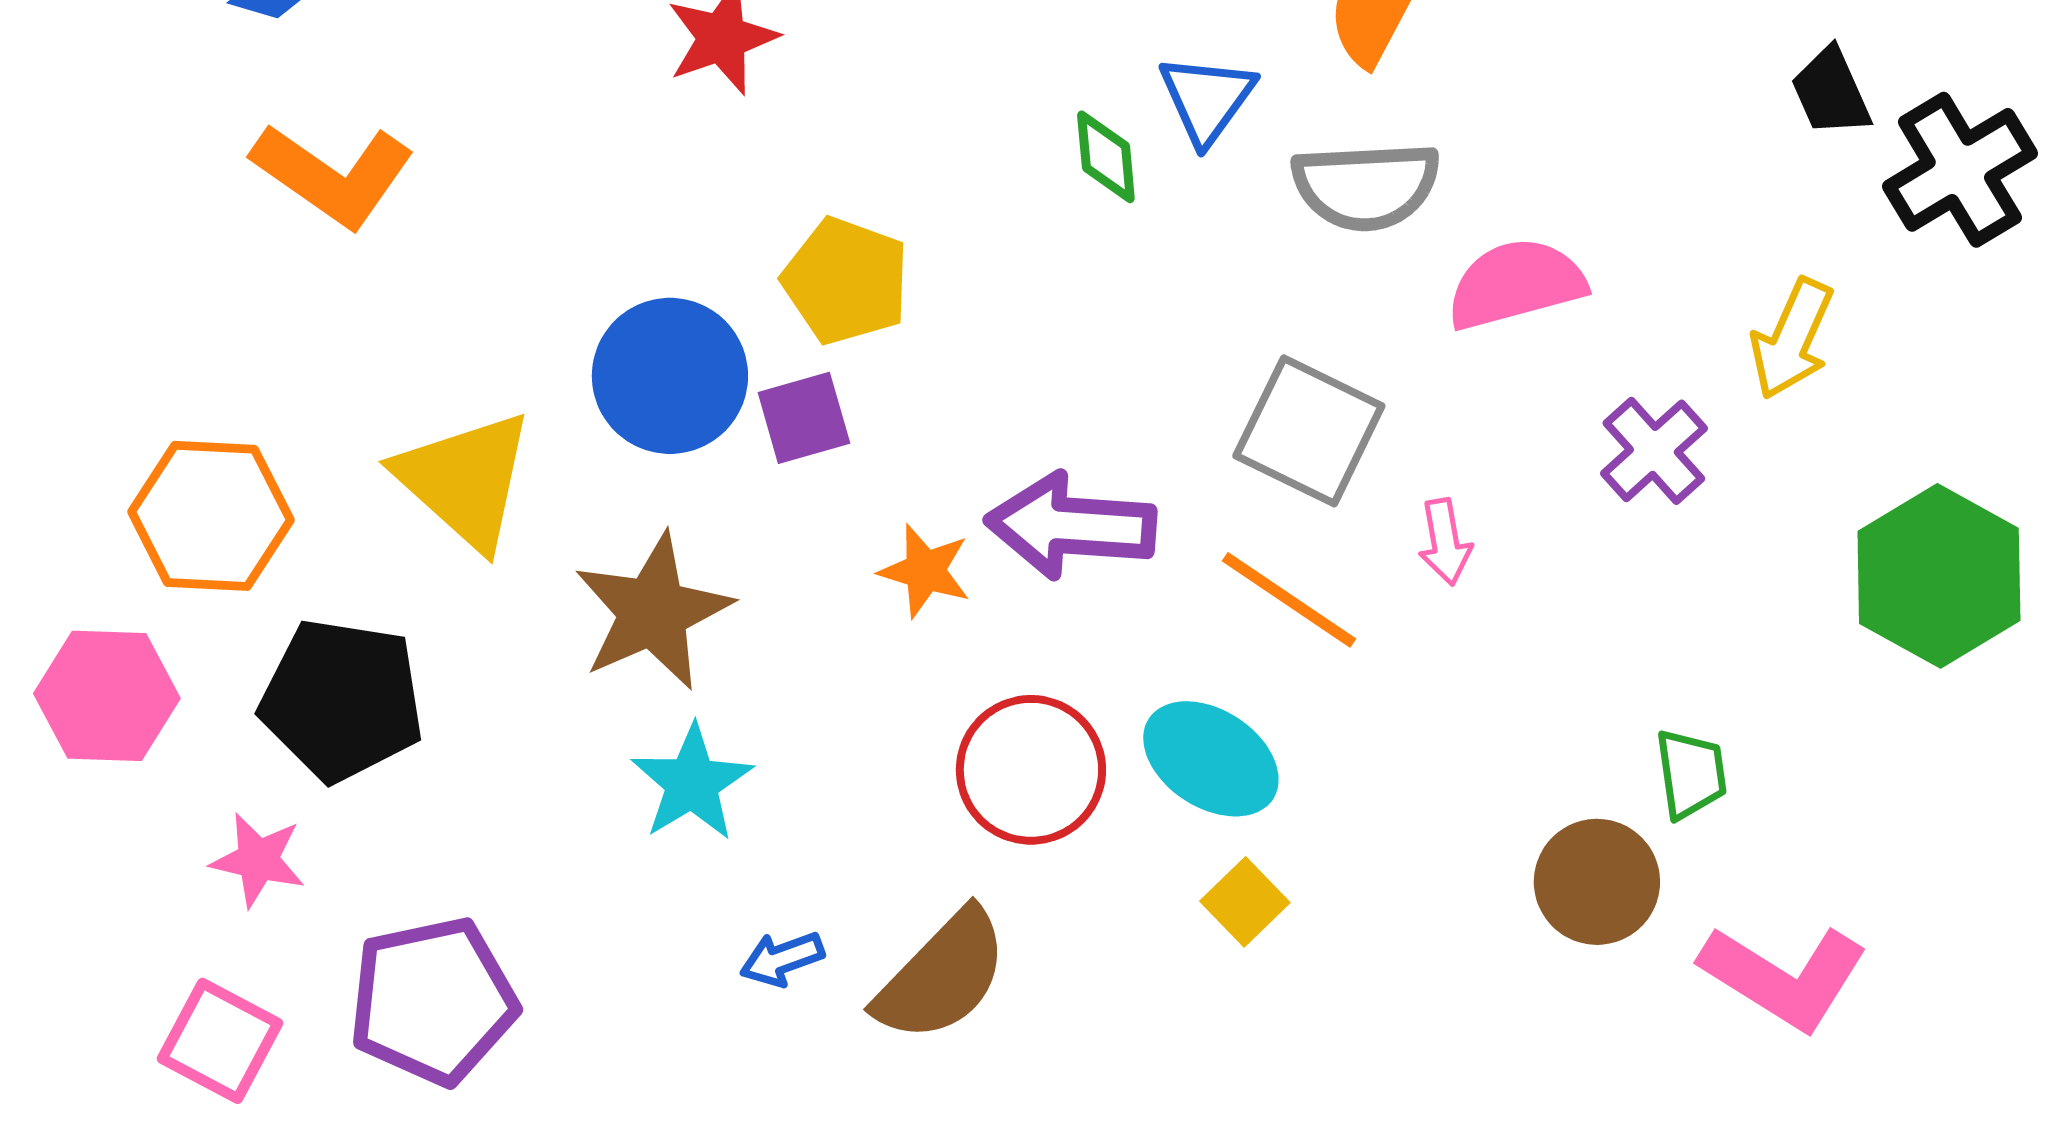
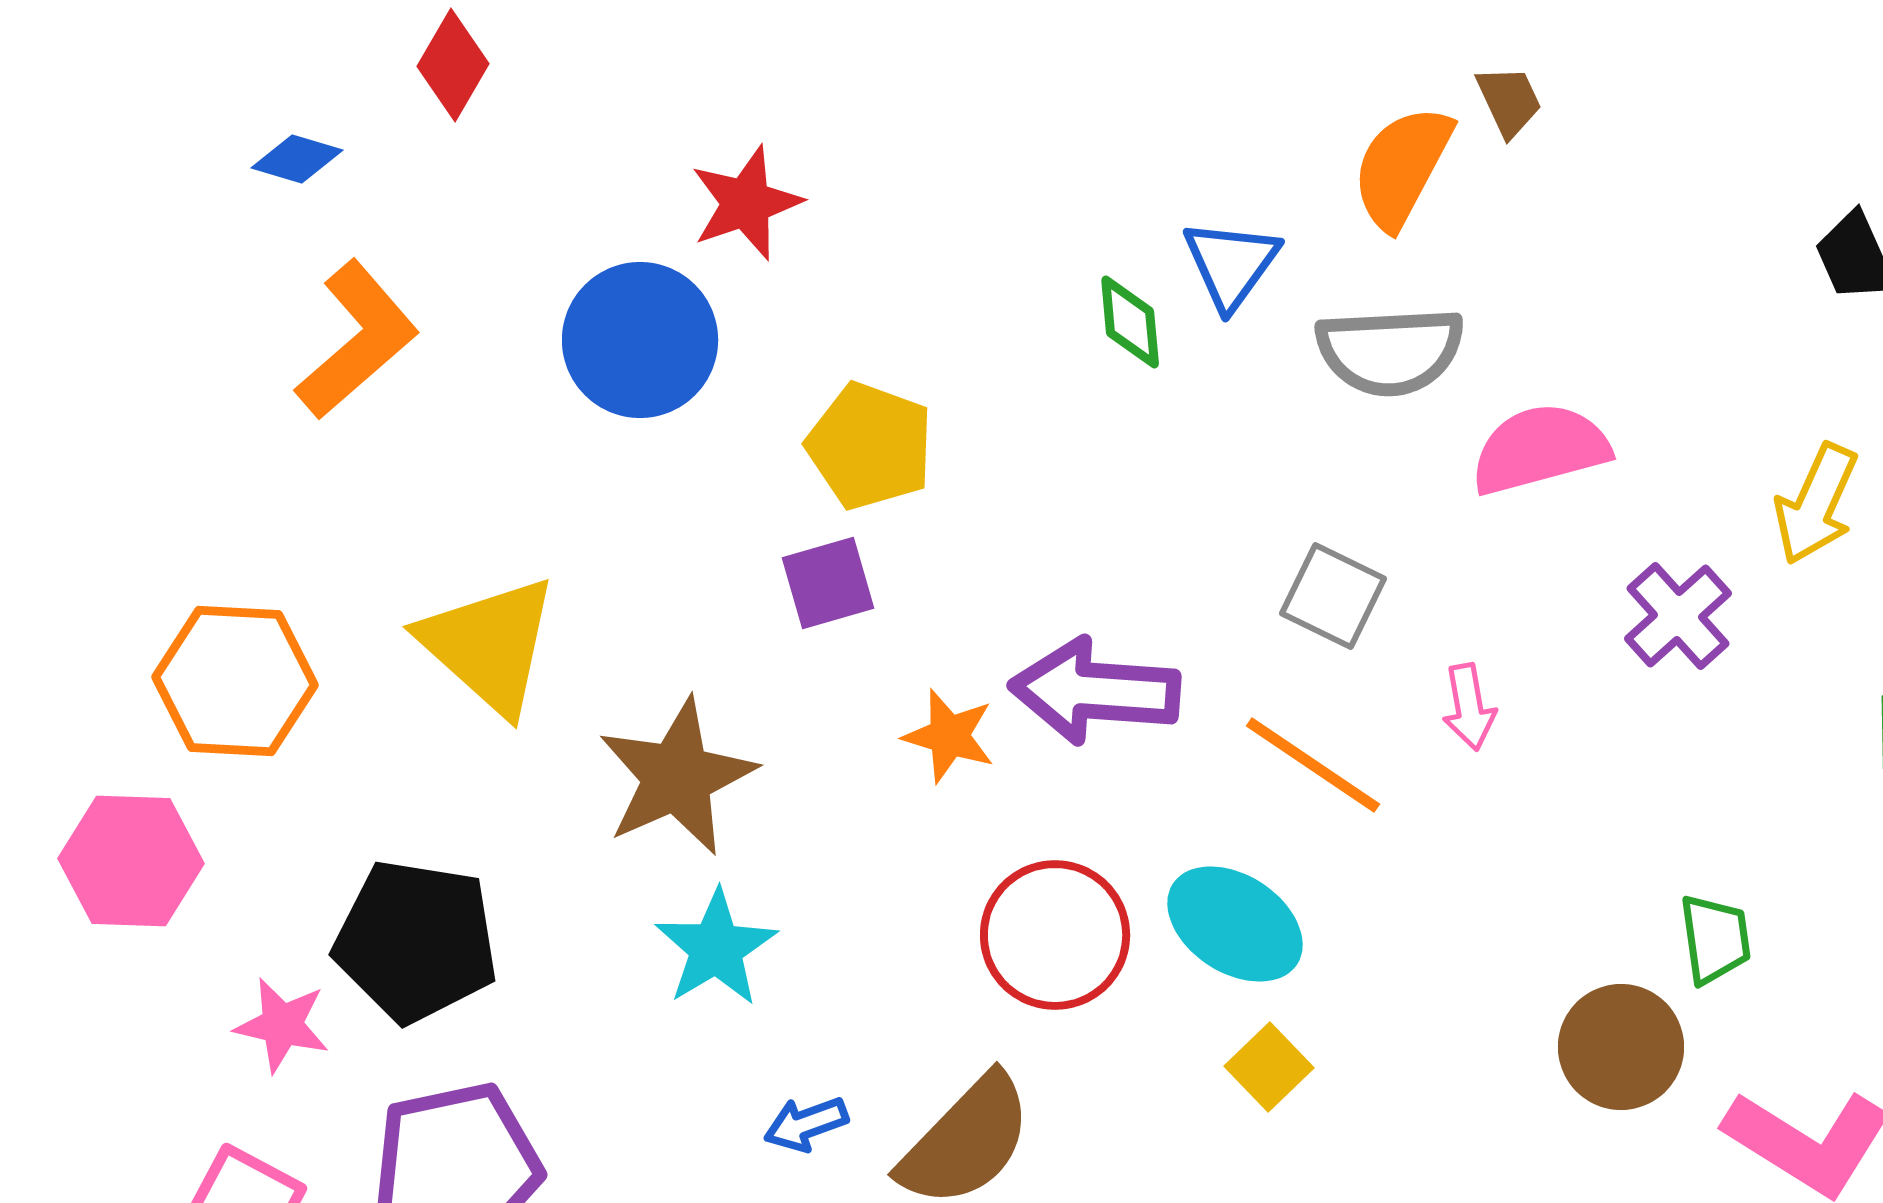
orange L-shape: (333, 175) -> (357, 340), turned -76
blue circle: (670, 376) -> (640, 340), moved
gray square: (1309, 431) -> (1333, 596), size x0.7
black pentagon: (342, 700) -> (416, 941), moved

